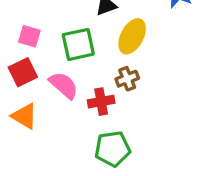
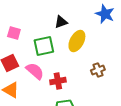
pink square: (29, 36) -> (14, 33), moved
brown cross: (127, 79) -> (98, 70), moved

